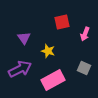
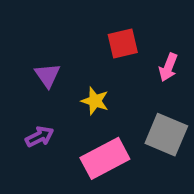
gray square: (84, 68) -> (166, 135), size x1.5
purple arrow: (20, 69) -> (40, 137), size x0.6

